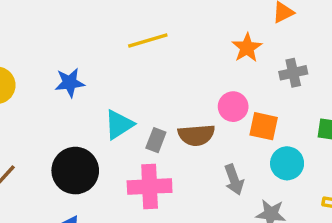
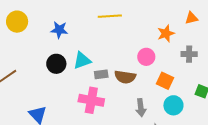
pink circle: (233, 107) -> (146, 57), moved
gray rectangle: (156, 140) -> (101, 74), turned 48
black circle: (75, 171) -> (56, 64), moved, size x0.7

